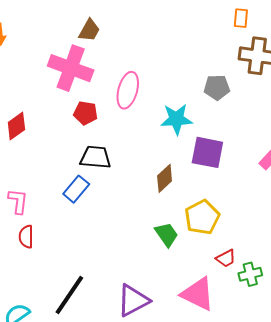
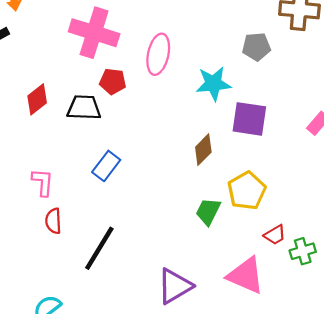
black trapezoid: (95, 157) -> (84, 108), moved
green trapezoid: (166, 234) -> (208, 211), turned -116
black line: (69, 295) -> (99, 248), moved

